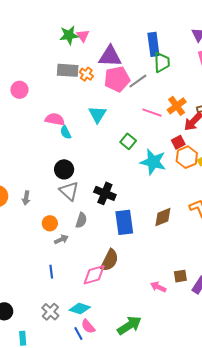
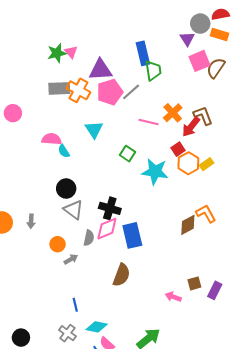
orange cross: (86, 74) -> (78, 90), size x1.6
brown diamond: (163, 217) -> (188, 225), moved
blue line: (51, 272) -> (75, 305), moved
pink diamond: (94, 275) -> (107, 229), moved

